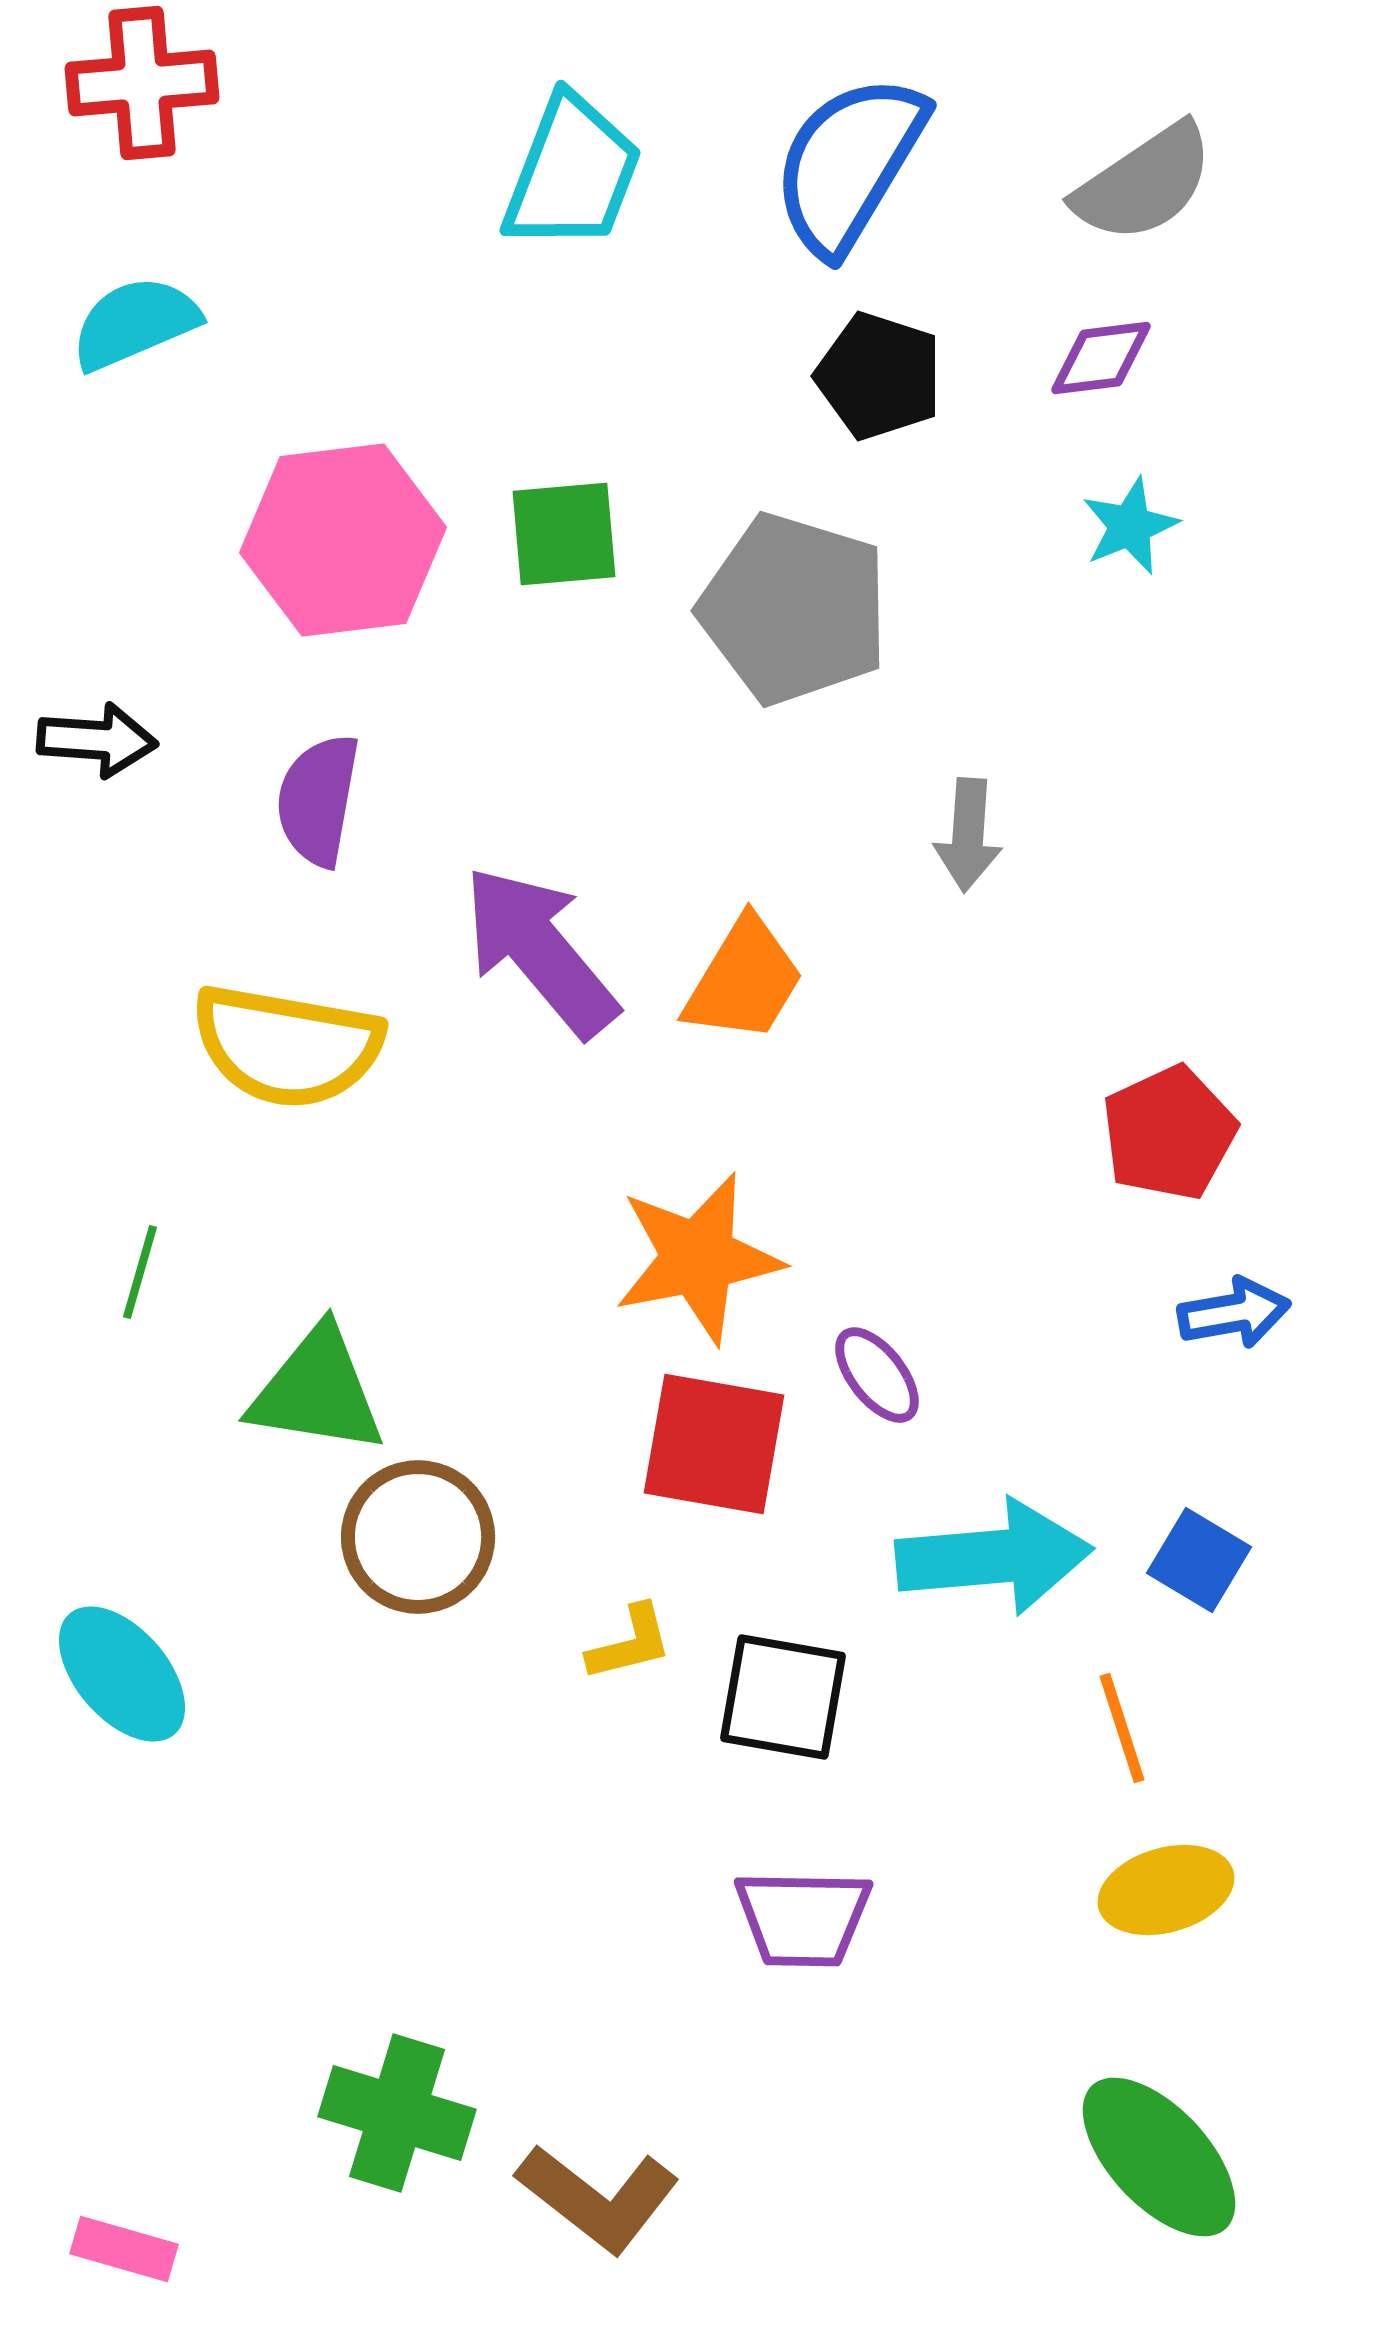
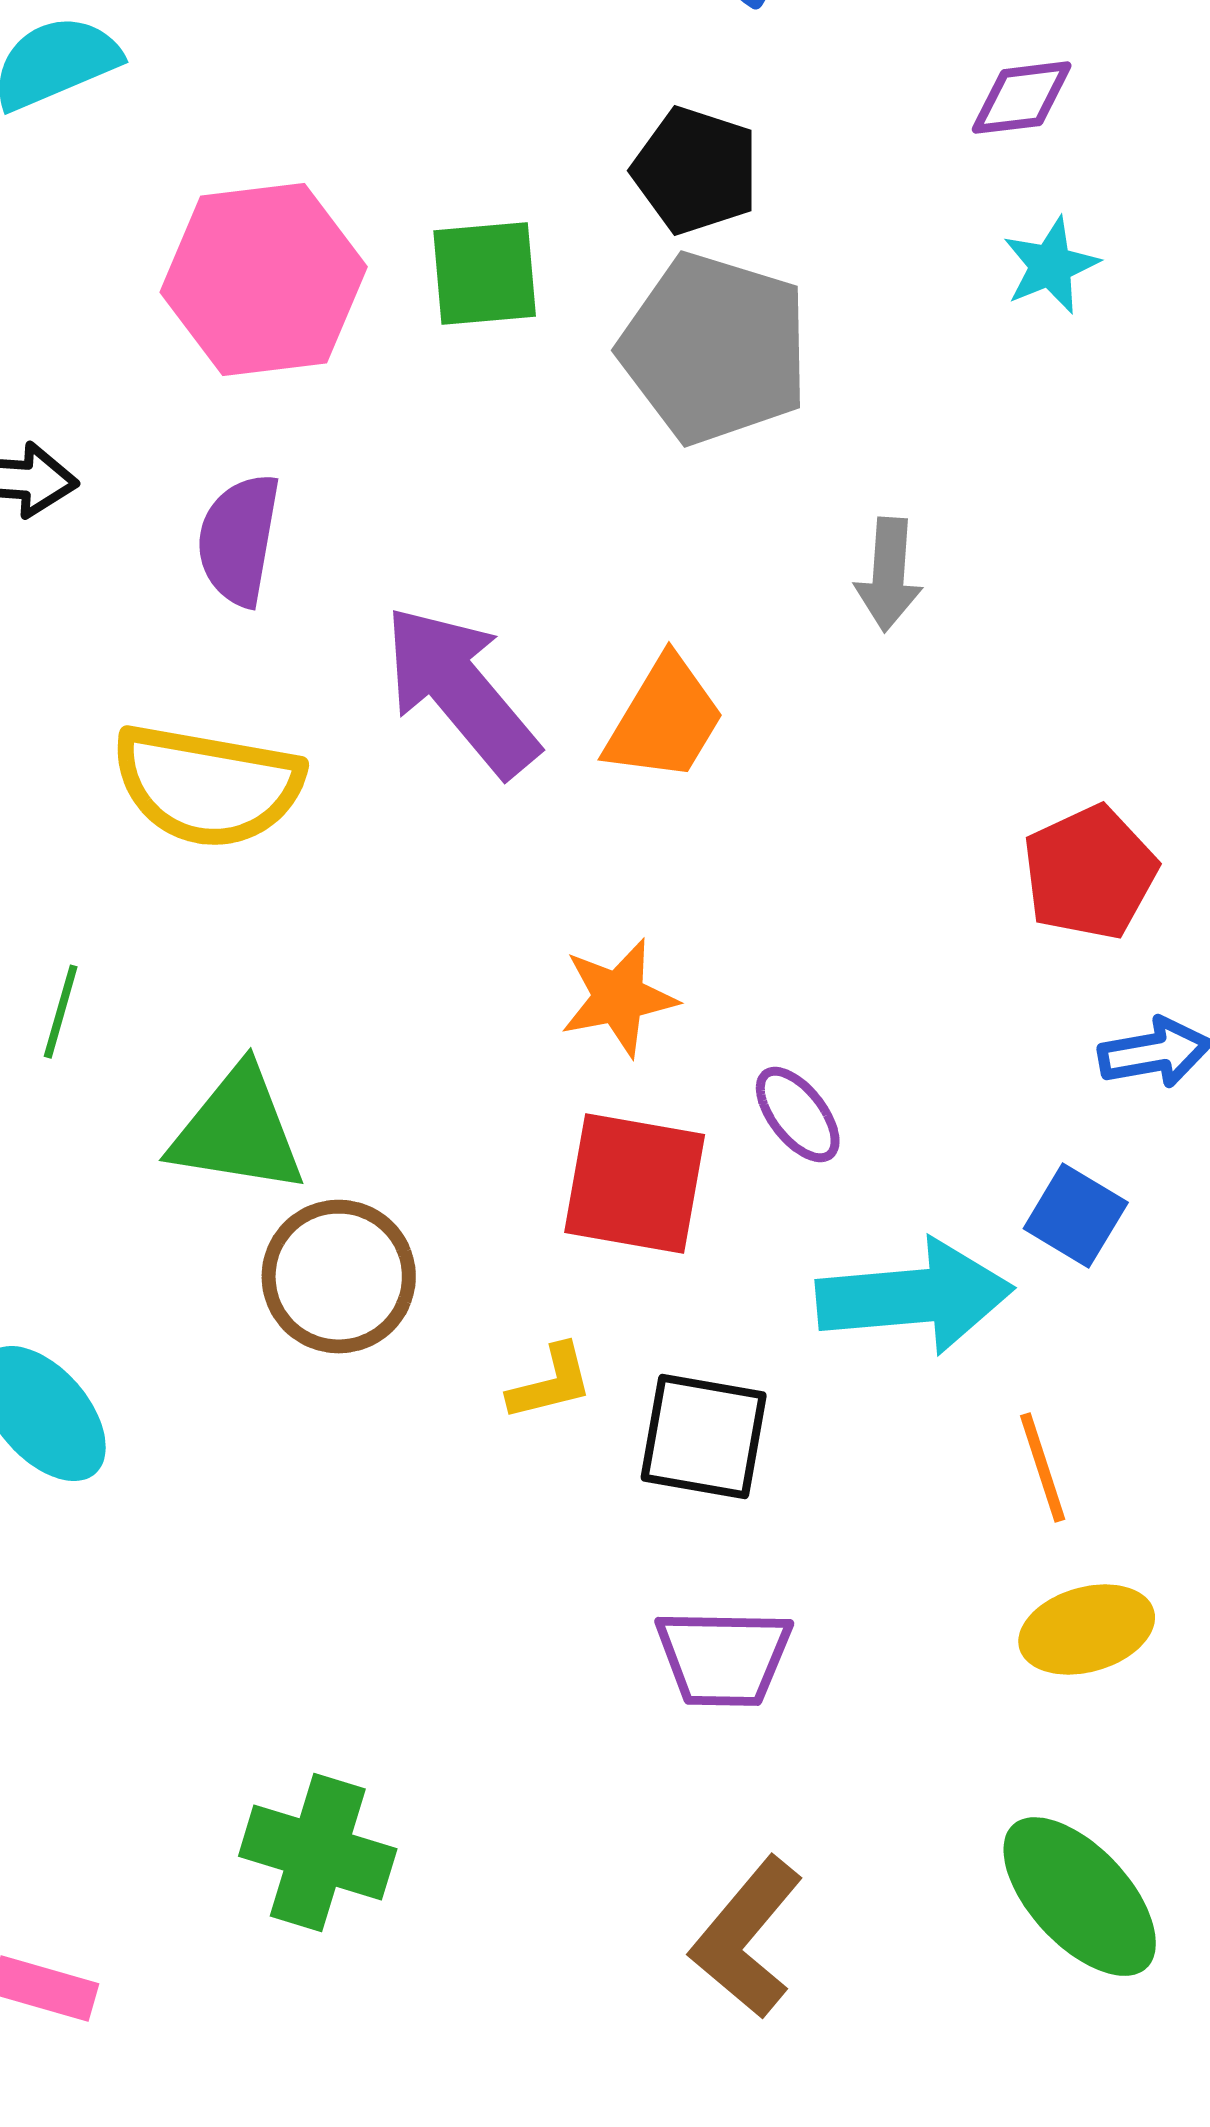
black pentagon: (879, 376) -> (696, 171), moved
orange star: (698, 1258) -> (619, 998), size x0.7
blue square: (1199, 1560) -> (1076, 1216), moved
brown L-shape: (598, 2198) -> (747, 1938), moved, turned 92

